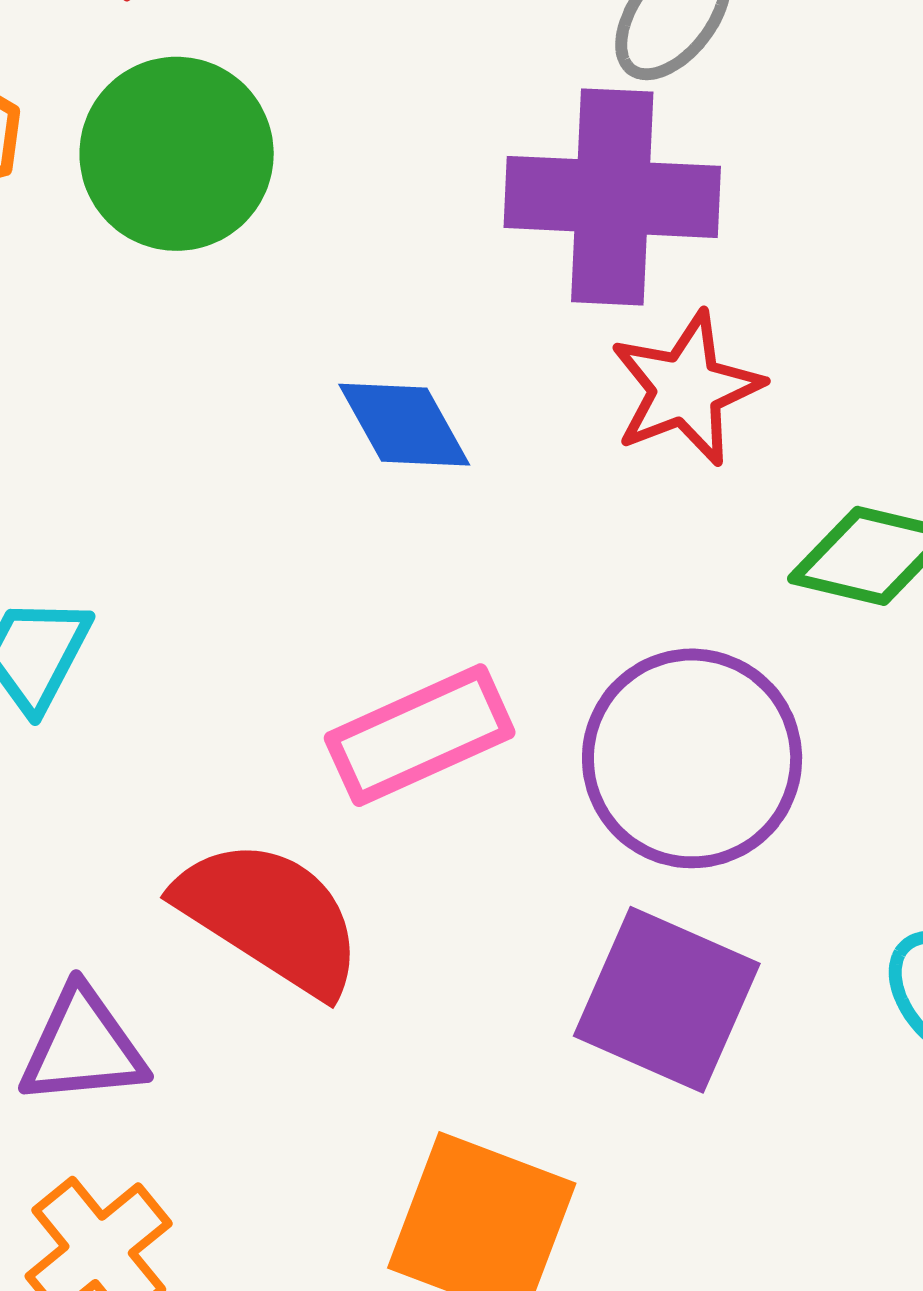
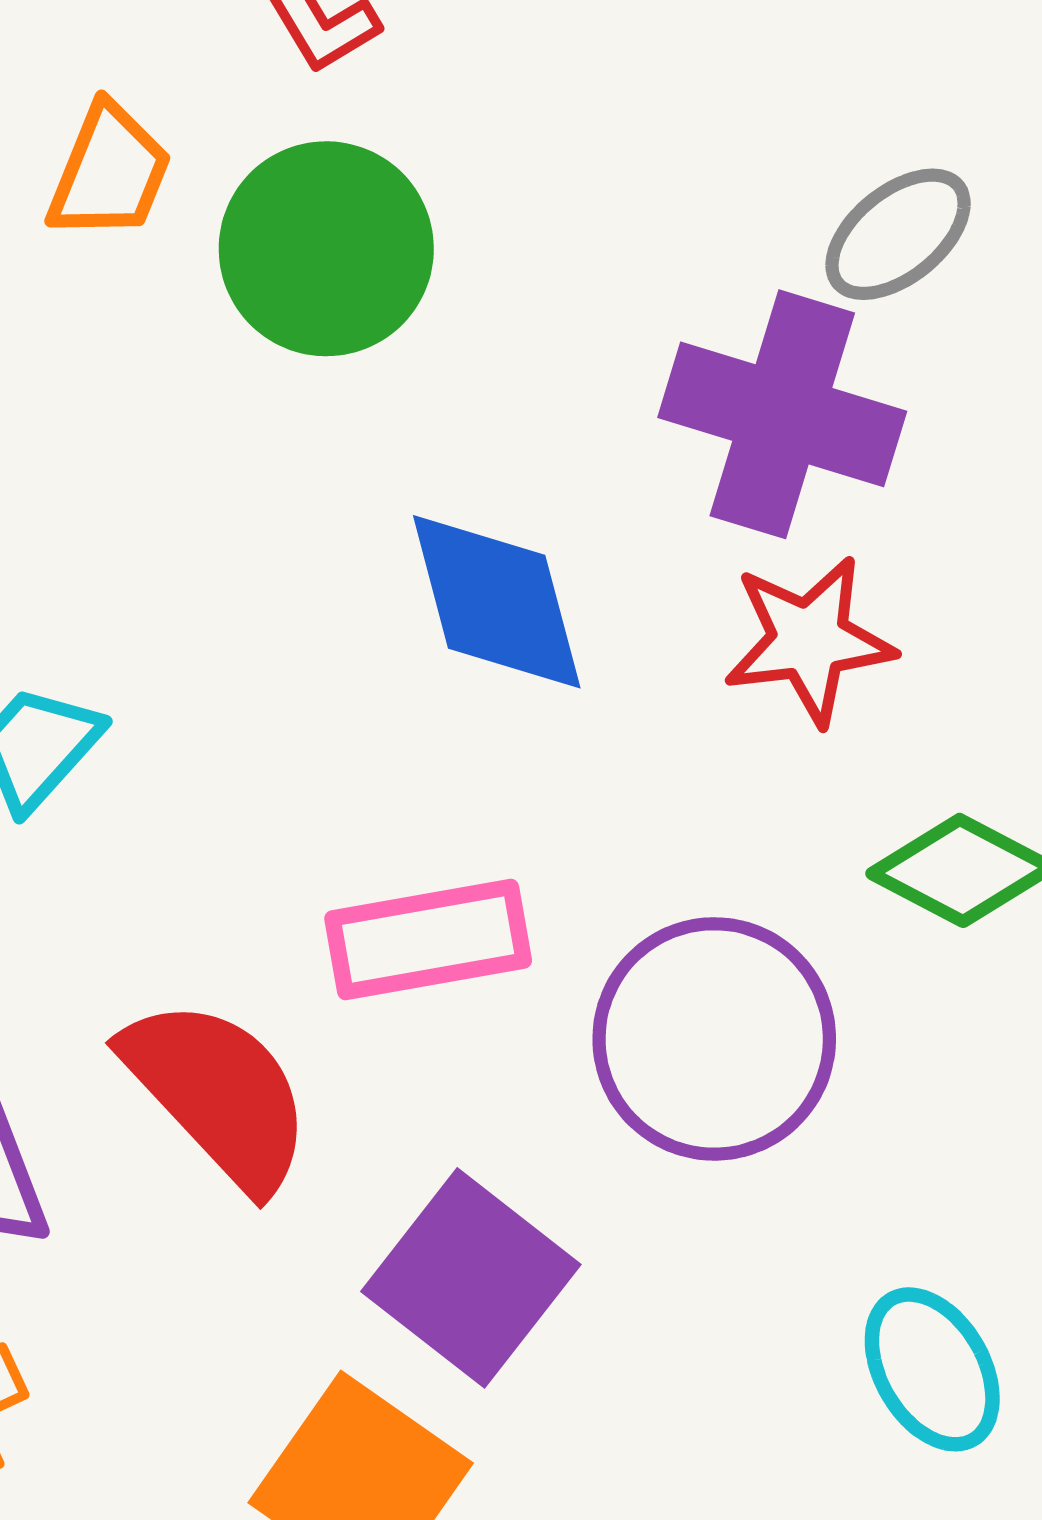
blue diamond: (404, 425) -> (497, 602), size x1.4
purple square: (667, 1000) -> (471, 1278), moved

